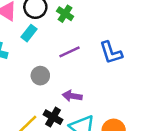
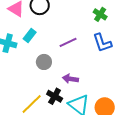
green cross: (65, 14) -> (100, 14), moved
cyan rectangle: (29, 33) -> (30, 35), moved

